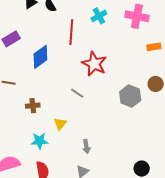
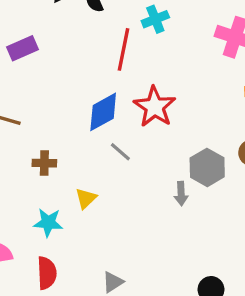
cyan cross: (99, 16) -> (155, 19), moved
blue diamond: (40, 57) -> (103, 112), moved
gray arrow: (86, 147) -> (181, 194), moved

